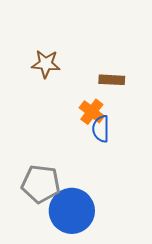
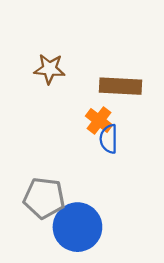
brown rectangle: (112, 80) -> (121, 86), size x1.5

